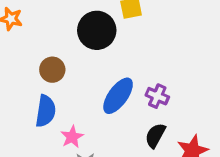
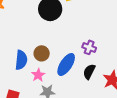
brown circle: (52, 70) -> (42, 53), moved
blue ellipse: (118, 96) -> (66, 64), moved

